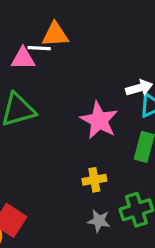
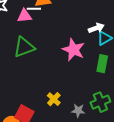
yellow cross: (94, 180) -> (54, 99), moved, turned -32

